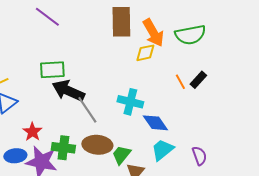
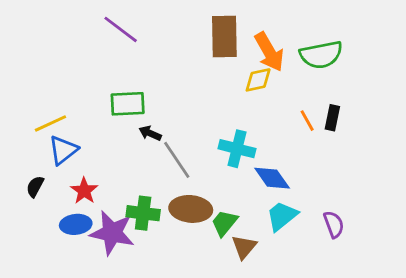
black rectangle: (198, 80) -> (332, 118), turned -30
black arrow: (68, 91) -> (150, 133), size x0.5
red star: (32, 132) -> (84, 191), moved

